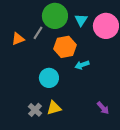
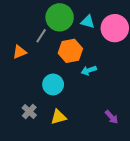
cyan triangle: (81, 20) -> (88, 22), turned -48
orange triangle: (18, 39) -> (19, 52), moved
gray cross: (35, 110) -> (29, 112), moved

